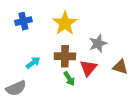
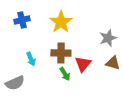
gray star: (98, 43) -> (108, 38), moved
cyan arrow: (33, 63) -> (31, 59), turned 104

